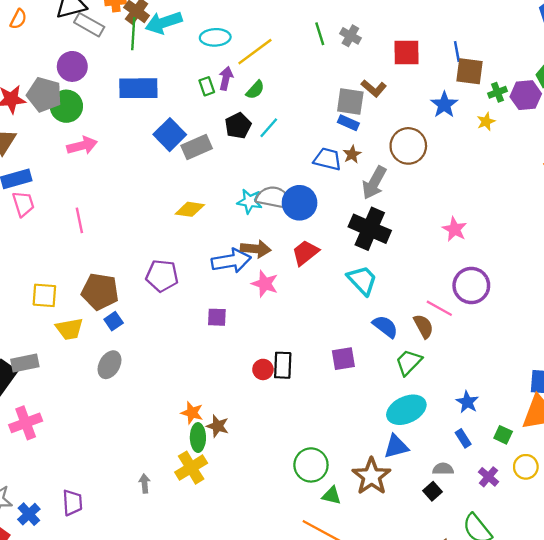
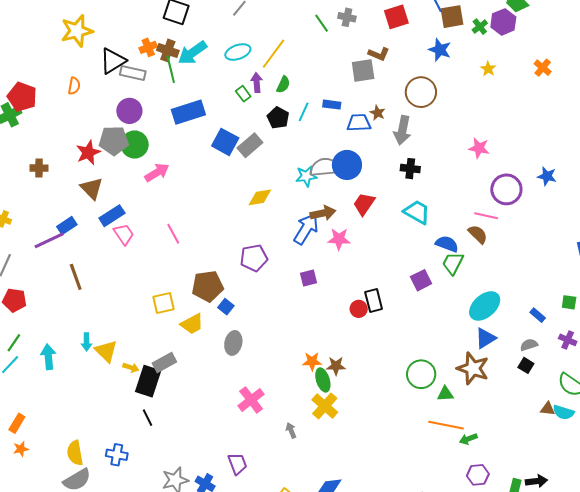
yellow star: (486, 122) -> (488, 69), moved
blue rectangle: (348, 123) -> (332, 105), moved
black cross: (370, 229) -> (410, 169), size x0.6
blue arrow: (231, 261) -> (306, 229), turned -32
green trapezoid: (409, 362) -> (453, 263), moved
blue star: (467, 402) -> (547, 176), moved
pink cross: (26, 423) -> (251, 400), moved

